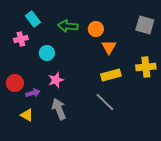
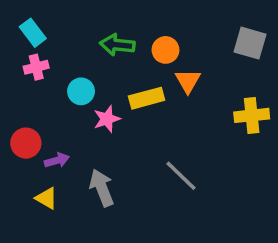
cyan rectangle: (33, 19) -> (33, 33), moved
yellow rectangle: (111, 75) -> (147, 98), moved
pink star: (56, 80) -> (107, 119), moved

